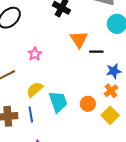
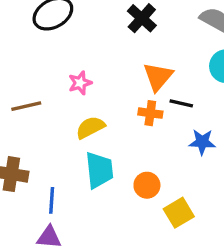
yellow semicircle: (35, 89) -> (90, 127), moved
orange cross: (111, 91) -> (150, 113), moved, turned 32
blue line: (31, 114) -> (52, 200), moved

